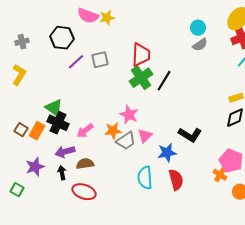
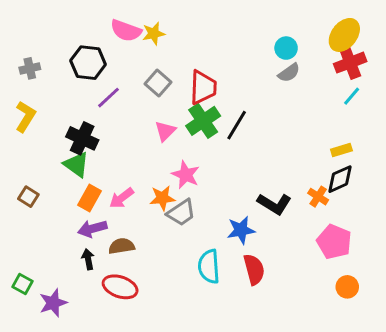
gray square: (100, 60) -> (158, 83), moved, turned -36
black cross: (58, 123) -> (82, 138), moved
orange rectangle: (37, 131) -> (89, 198), moved
pink triangle: (145, 136) -> (165, 131), moved
purple star: (35, 167) -> (53, 303), moved
orange cross: (220, 175) -> (318, 197), moved

